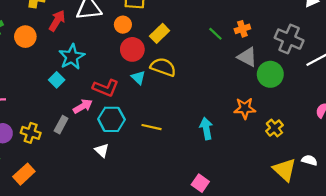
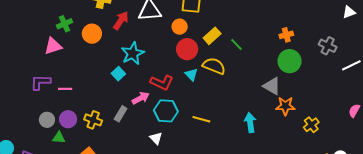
green line: (215, 34) -> (237, 44), moved
gray cross: (289, 39) -> (328, 46), size x0.7
gray triangle: (247, 57) -> (272, 86), moved
green circle: (270, 74) -> (290, 61), moved

